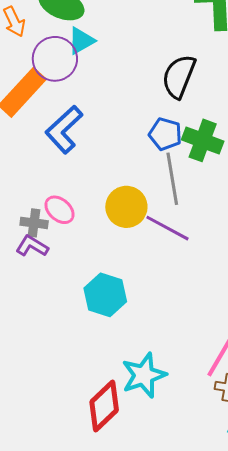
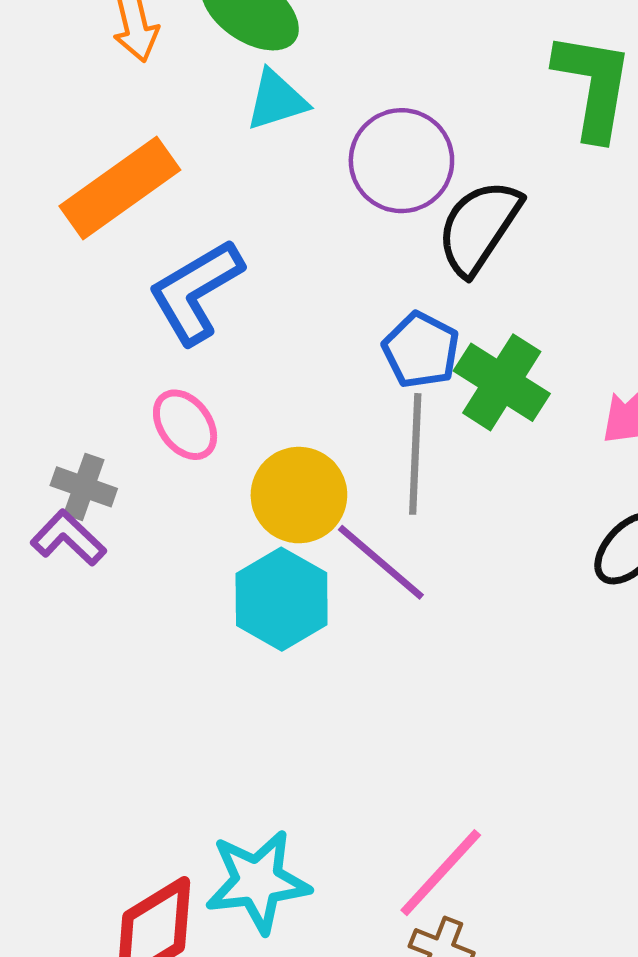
purple circle: (55, 59) -> (401, 161), moved
pink ellipse: (60, 210) -> (185, 425), moved
cyan hexagon: (105, 295) -> (282, 599), moved

